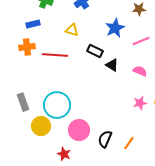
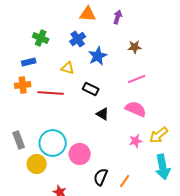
blue star: (115, 28) -> (98, 56), moved
black triangle: (112, 65) -> (103, 114), moved
pink semicircle: (140, 71) -> (136, 109), size x1.5
pink circle: (79, 130) -> (80, 154), moved

